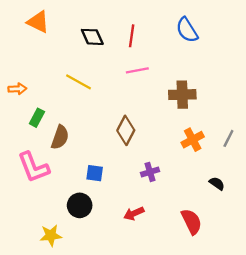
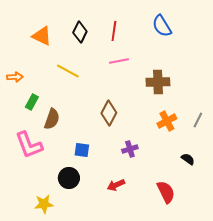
orange triangle: (38, 22) -> (42, 36), moved
black diamond: (92, 37) -> (80, 32), turned 50

